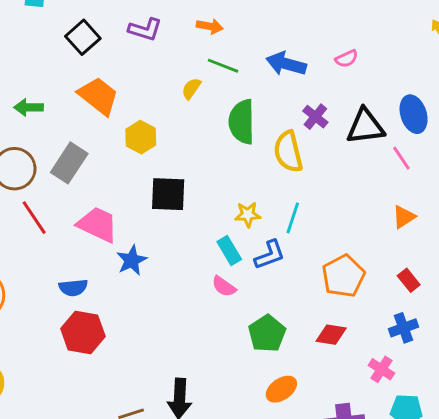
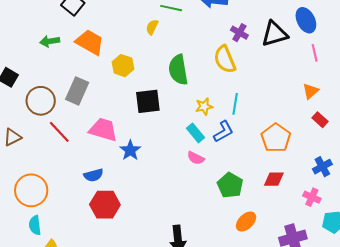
green arrow: (28, 107) -> (50, 41), moved
green semicircle: (242, 122) -> (178, 70), moved
pink line: (401, 158) -> (315, 53), moved, turned 30
red rectangle: (409, 280) -> (320, 120), moved

